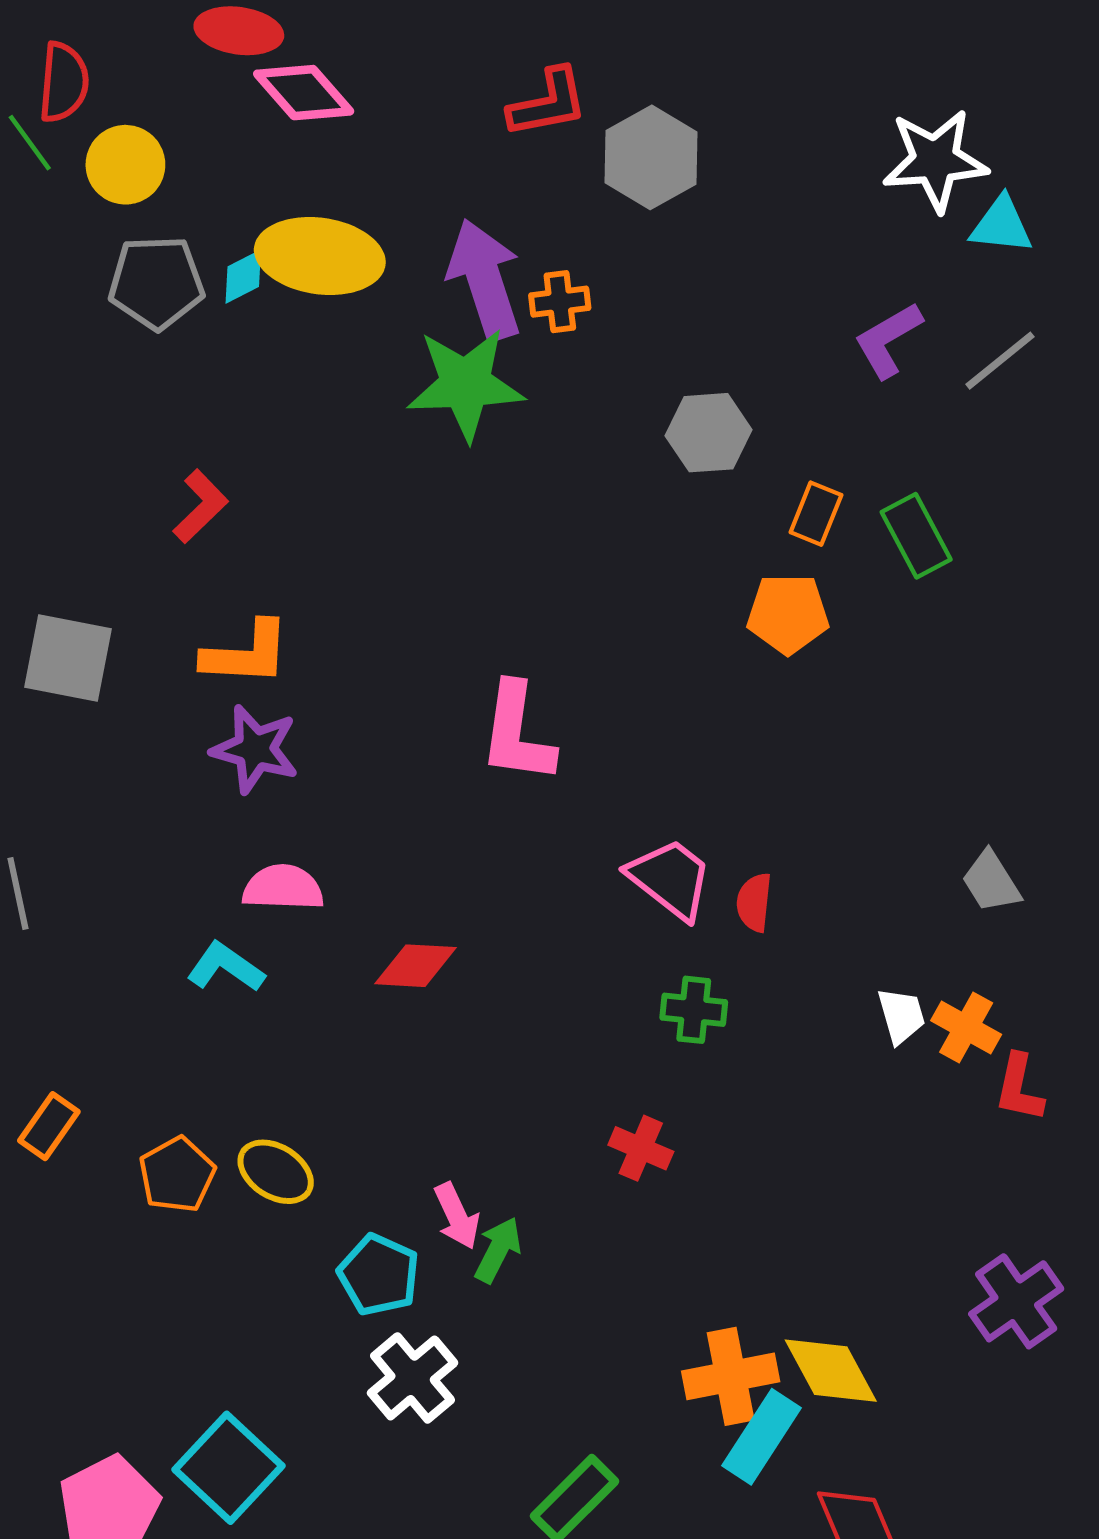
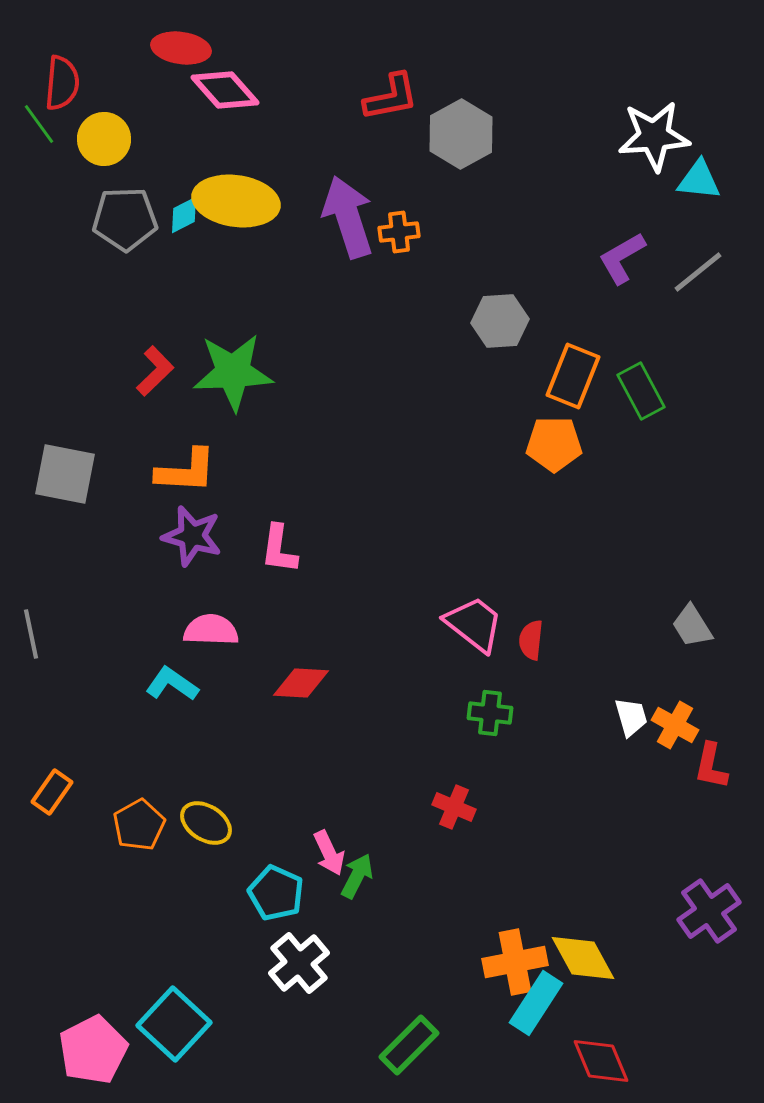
green star: (466, 384) -> (233, 372), moved
orange rectangle: (816, 514) -> (573, 376), size x1.5
pink L-shape: (517, 733) -> (279, 549), moved, size x0.7

